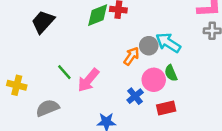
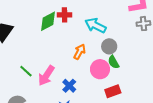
cyan arrow: (168, 43) -> (95, 25), moved
gray circle: (149, 46) -> (109, 46), moved
blue cross: (135, 96) -> (69, 86), moved

